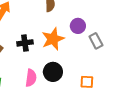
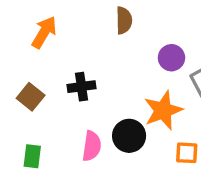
orange star: (53, 39) -> (163, 110), moved

